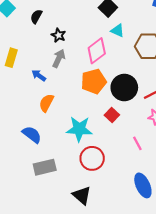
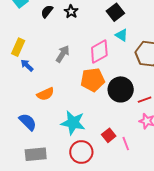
black star: (59, 35) -> (71, 12), moved
blue arrow: (39, 75) -> (27, 65), moved
orange semicircle: (46, 103) -> (45, 94), turned -150
red square: (112, 115) -> (109, 135), moved

